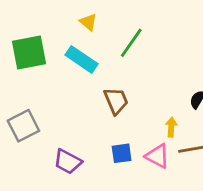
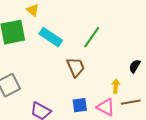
yellow triangle: (88, 22) -> (33, 10), moved
green line: (131, 43) -> (92, 37), moved

